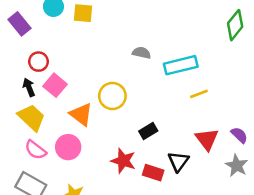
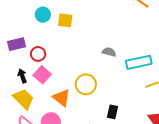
purple rectangle: (19, 24) -> (16, 44), moved, turned -66
red circle: (38, 62) -> (38, 54), moved
black rectangle: (148, 131) -> (112, 112), turned -48

